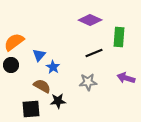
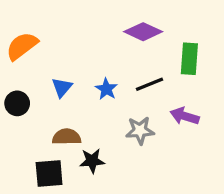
orange semicircle: (14, 42) -> (22, 46), moved
blue star: (53, 67) -> (106, 89), moved
purple arrow: (126, 78) -> (185, 116), moved
brown semicircle: (42, 86) -> (67, 137), turned -30

